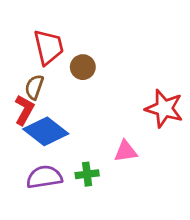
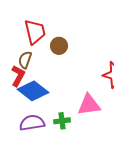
pink triangle: (126, 151) -> (89, 105), size x1.4

